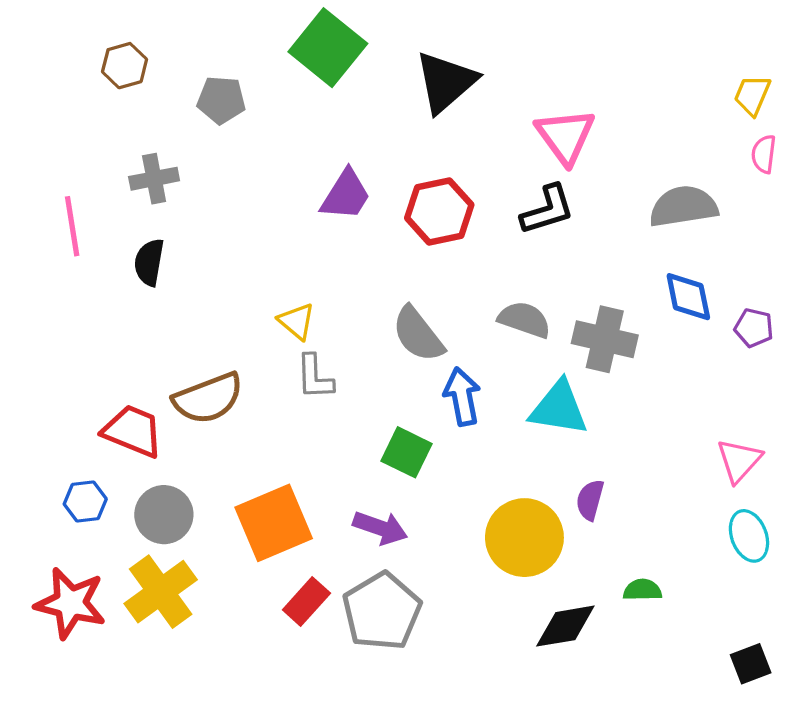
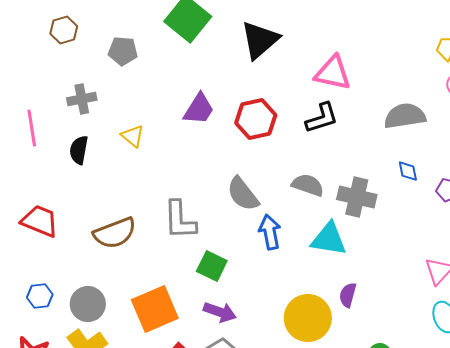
pink triangle: (565, 136) -> (333, 73), turned -42
blue diamond: (688, 297) -> (408, 171), size x0.7
yellow triangle: (297, 321) -> (133, 136), moved
gray L-shape: (315, 377) -> (180, 220), size x1.4
red trapezoid: (133, 431) -> (40, 221), moved
green square: (406, 452) -> (212, 266), moved

